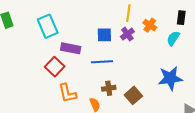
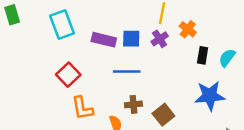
black rectangle: (181, 18) -> (203, 55), moved
cyan semicircle: (173, 38) -> (227, 58), moved
purple rectangle: (71, 48) -> (104, 40), moved

